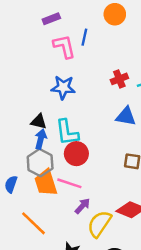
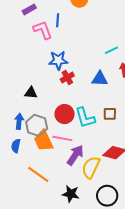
red cross: (119, 79) -> (67, 77), moved
blue star: (63, 87) -> (58, 60), moved
cyan L-shape: (67, 132) -> (85, 118), moved
blue arrow: (41, 139) -> (19, 121), moved
purple arrow: (82, 206) -> (75, 155), size x1.5

